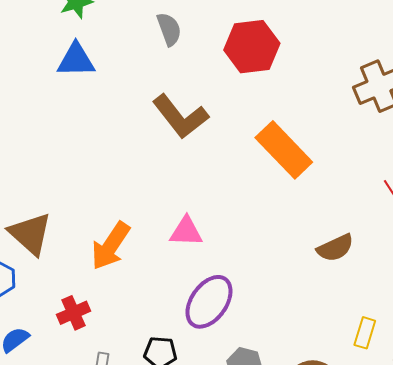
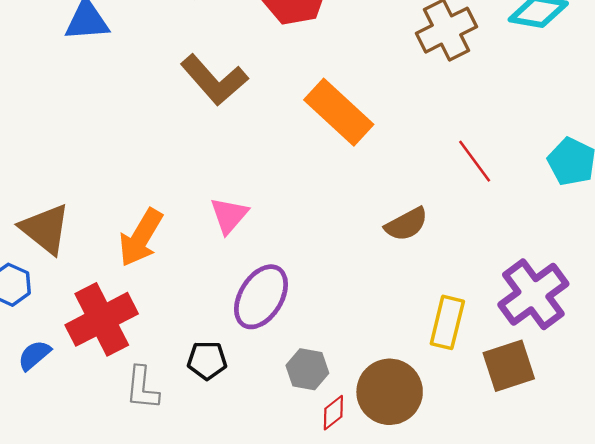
pink triangle: (186, 232) -> (229, 215), turned -48
red cross: (73, 313) -> (102, 319), size x1.8
yellow rectangle: (365, 333) -> (447, 322), size x1.4

